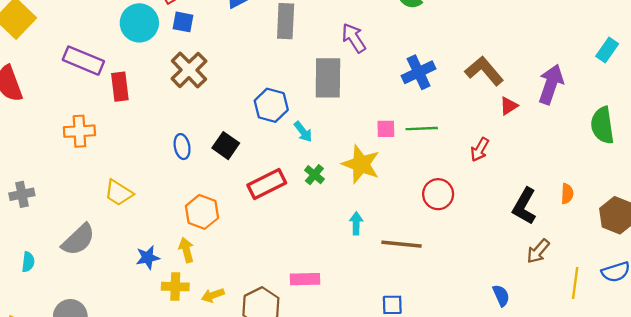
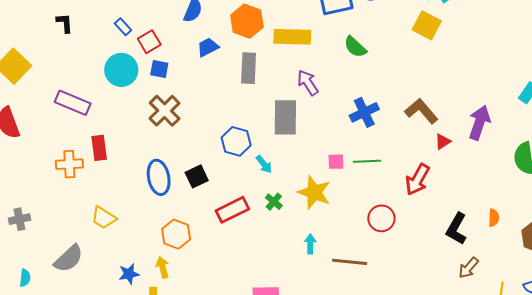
red rectangle: (120, 87) -> (99, 148), moved
black square: (226, 146) -> (197, 176), turned 30
blue ellipse: (182, 147) -> (159, 177), size x1.6
red arrow: (480, 150) -> (418, 179), size x1.5

